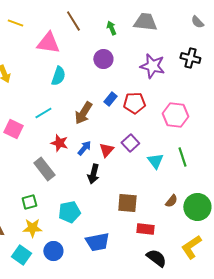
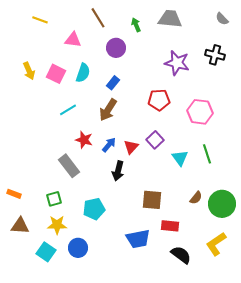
pink triangle: (48, 43) -> (73, 40), size x0.7
purple circle: (103, 59) -> (116, 48), moved
blue rectangle: (110, 99) -> (113, 83), moved
pink square: (13, 129) -> (56, 74), moved
blue trapezoid: (97, 242) -> (138, 239), moved

